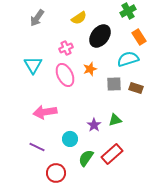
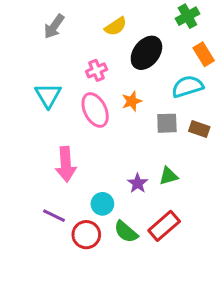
pink arrow: (45, 112) -> (66, 164), turned -85
green semicircle: (86, 158) -> (126, 232), turned -84
red circle: (56, 173) -> (86, 235), moved

